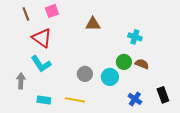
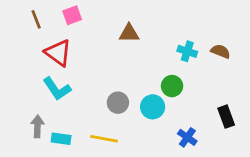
brown semicircle: (142, 64) -> (221, 51), moved
gray arrow: (21, 81) -> (37, 126), moved
black rectangle: (163, 95) -> (226, 117), moved

